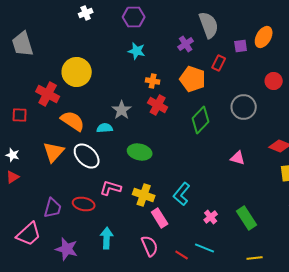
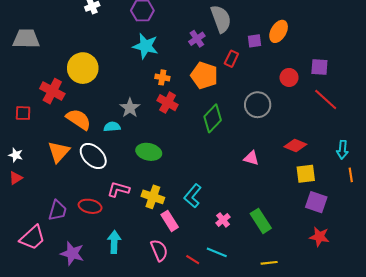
gray trapezoid: (23, 44) -> (26, 39), turned 108
cyan star: (137, 51) -> (146, 46), size x1.4

